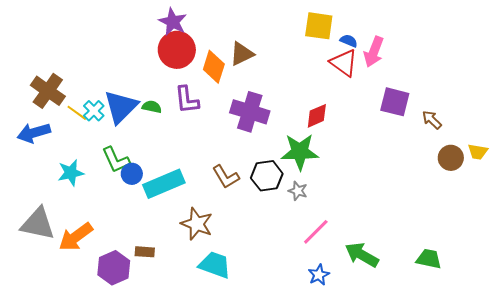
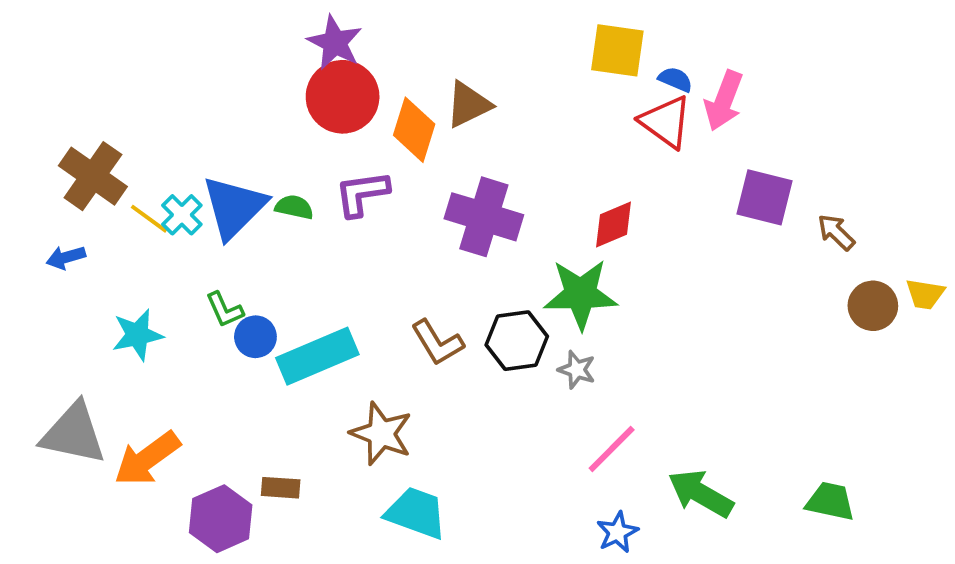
purple L-shape: (187, 100) -> (362, 194), turned 88
blue arrow: (34, 133) -> (66, 257), size x0.6
green L-shape: (116, 160) -> (225, 310), size x0.7

